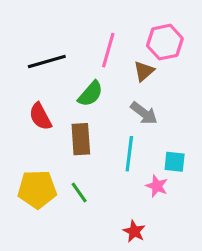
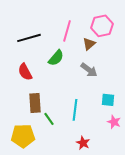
brown rectangle: (81, 139) -> (35, 103), moved
cyan line: (129, 154) -> (75, 110), moved
pink star: (157, 186) -> (114, 122), moved
yellow pentagon: (37, 189) -> (23, 136), moved

